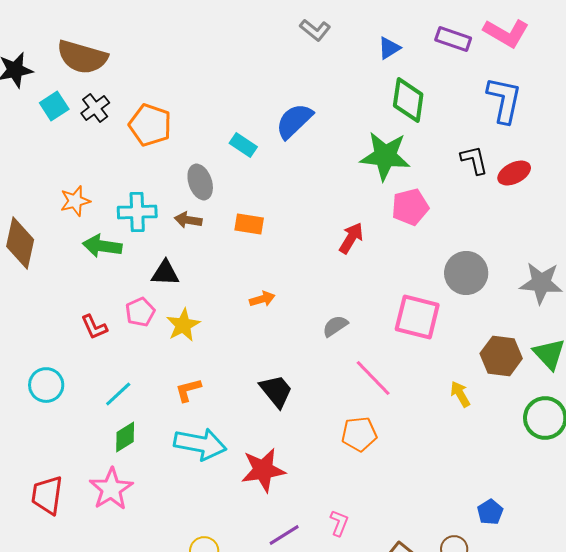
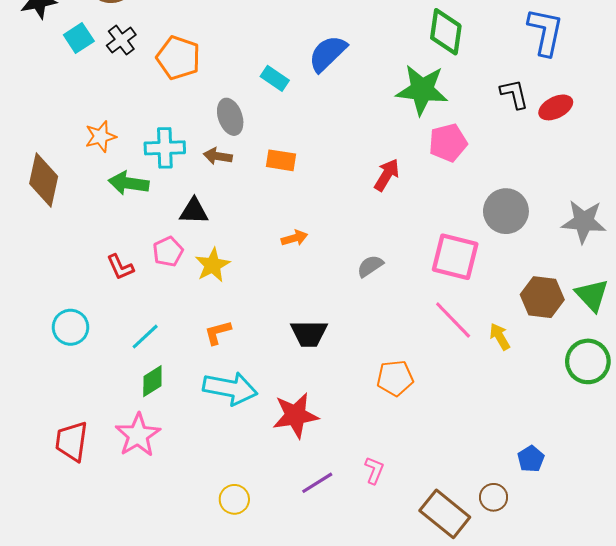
pink line: (373, 378) -> (453, 320), moved
black trapezoid: (276, 391) -> (309, 333), turned 129

